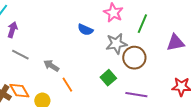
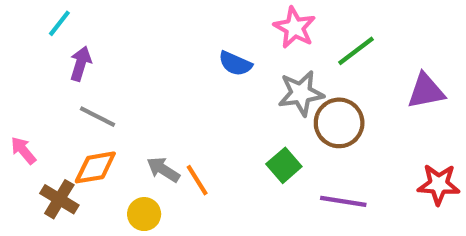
green line: (142, 24) -> (356, 51), turned 30
gray arrow: (51, 66) -> (163, 170), moved
orange diamond: (19, 91) -> (95, 167), moved, turned -70

